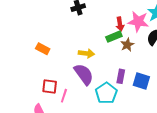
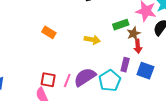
red arrow: (120, 24) -> (138, 46), moved
purple semicircle: (84, 74) -> (85, 77), moved, turned -90
red square: (50, 86) -> (48, 80), moved

